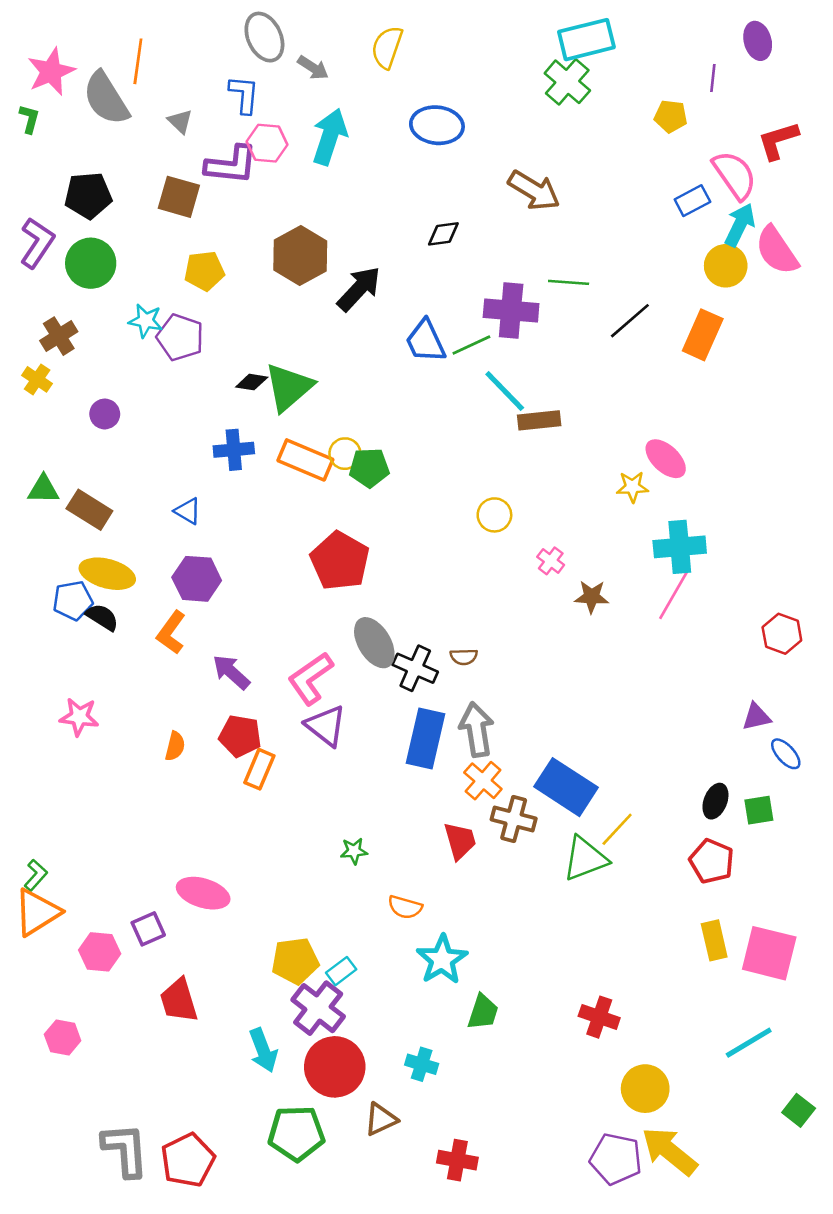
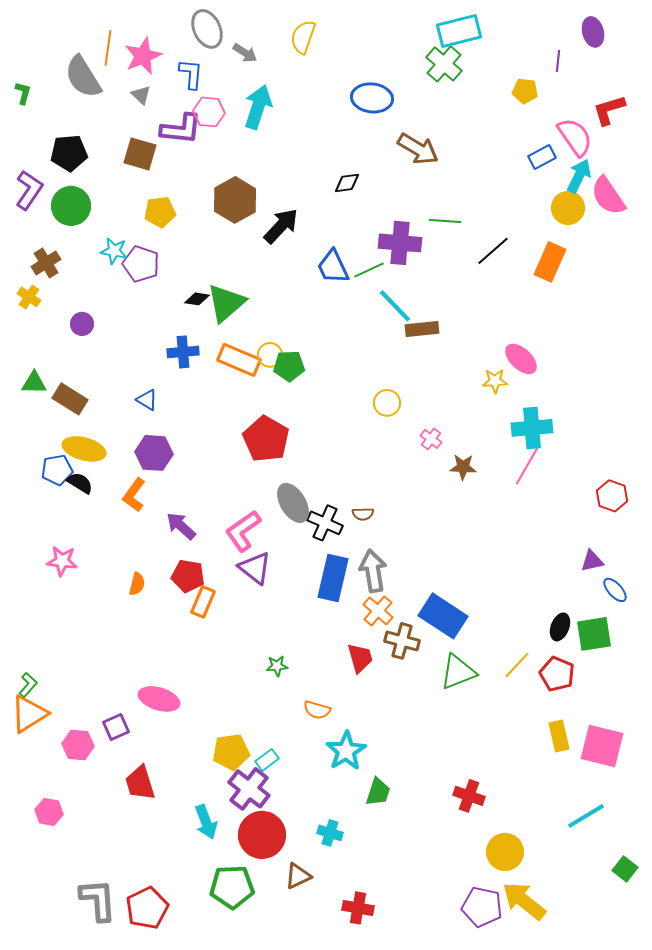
pink star: (51, 72) -> (143, 56), moved
blue ellipse: (437, 125) -> (372, 98), moved
green square: (759, 810) -> (594, 634), size x1.5
yellow line: (617, 829) -> (517, 665), moved

